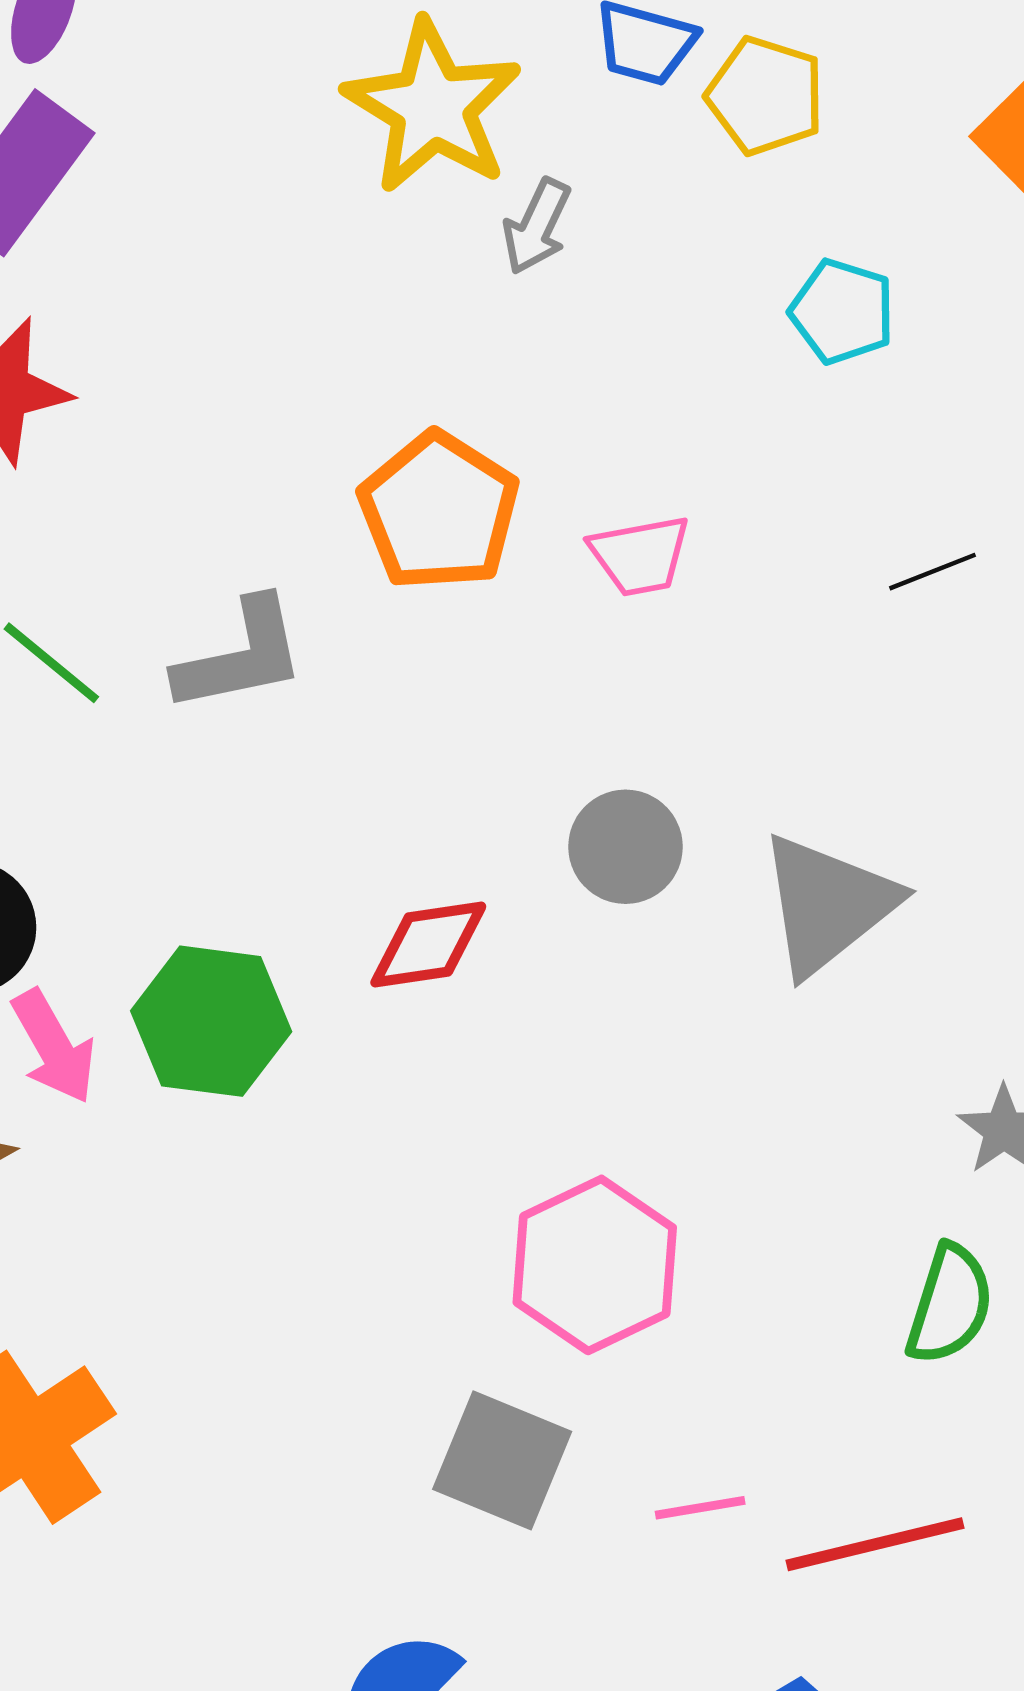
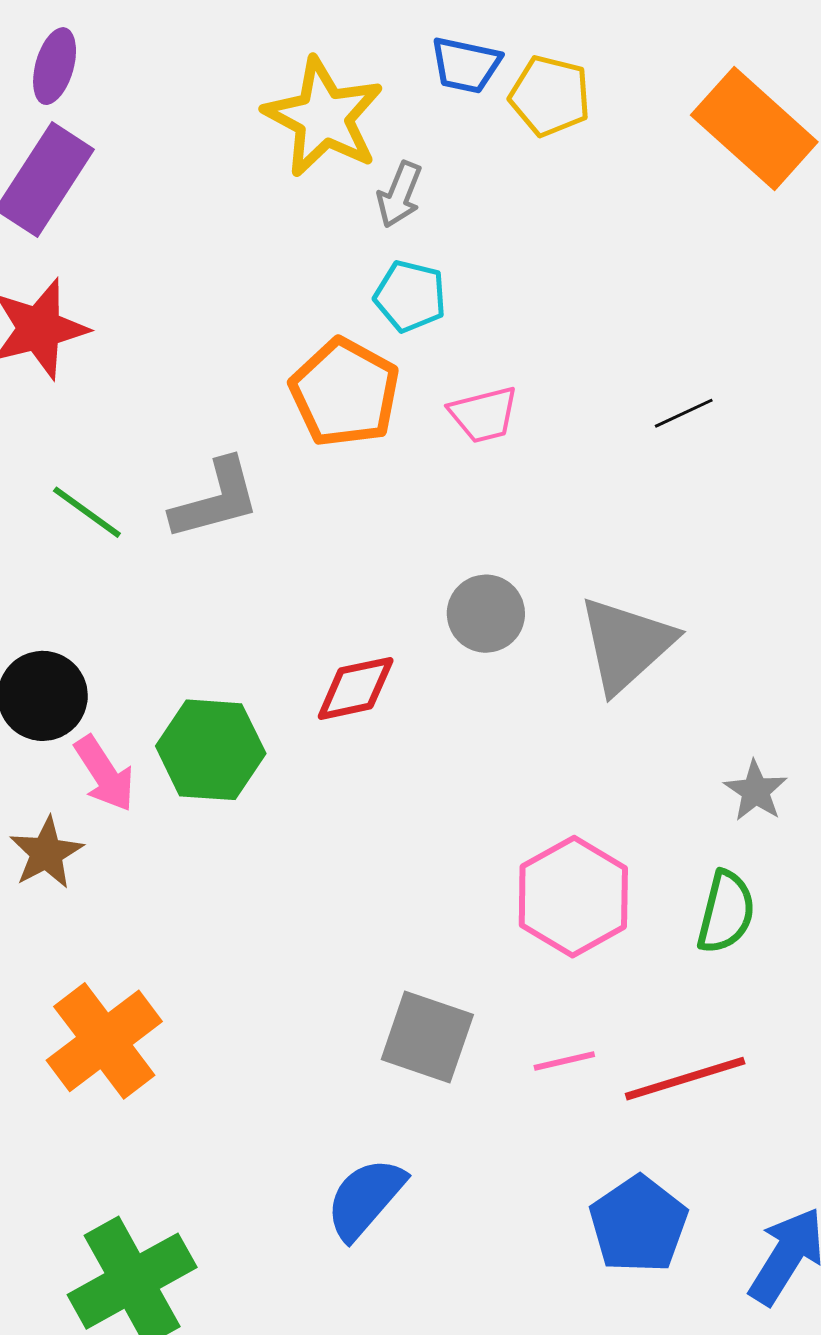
cyan pentagon: (842, 312) -> (410, 296), moved
pink hexagon: (595, 1265) -> (573, 897), moved

